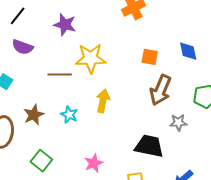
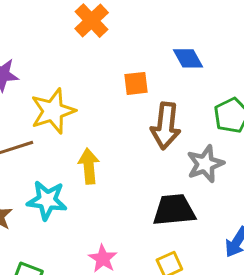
cyan star: (69, 115) -> (47, 200), size x1.5
gray star: (178, 122) -> (205, 164), size x1.4

